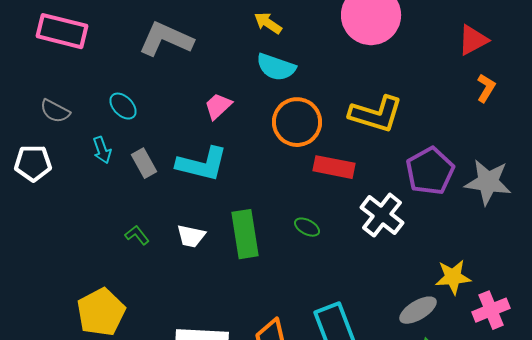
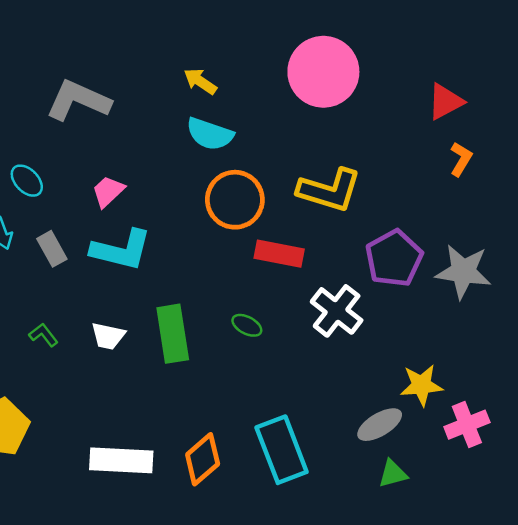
pink trapezoid: (218, 106) -> (108, 191), moved

